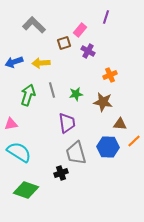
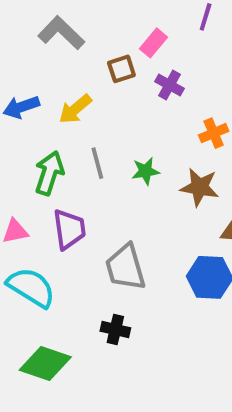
yellow arrow: (41, 63) -> (75, 109), turned -36
purple trapezoid: (67, 123) -> (69, 229), moved
gray trapezoid: (76, 153) -> (125, 267), moved
black cross: (61, 173) -> (115, 329), turned 32

